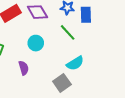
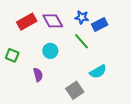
blue rectangle: (86, 15) -> (100, 25), turned 63
cyan semicircle: (75, 63) -> (98, 72), moved

